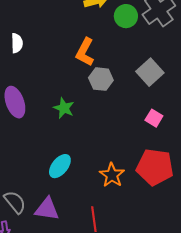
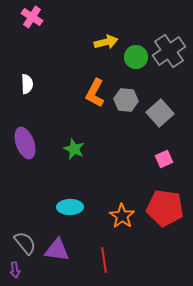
gray hexagon: (101, 79) -> (126, 100), moved
pink square: (154, 118) -> (164, 159), turned 36
cyan ellipse: (60, 166) -> (70, 207), turned 50

